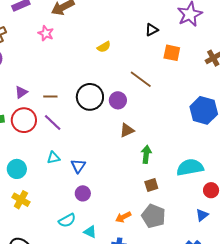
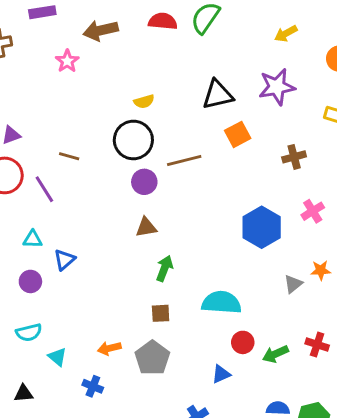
black triangle: (152, 30) -> (218, 95), size x1.6
orange square: (172, 53) -> (238, 134), turned 36
brown line: (141, 79) -> (184, 160), turned -65
brown line: (50, 96) -> (69, 156), moved
black circle: (90, 97) -> (133, 140), moved
purple circle: (83, 193) -> (30, 281), moved

